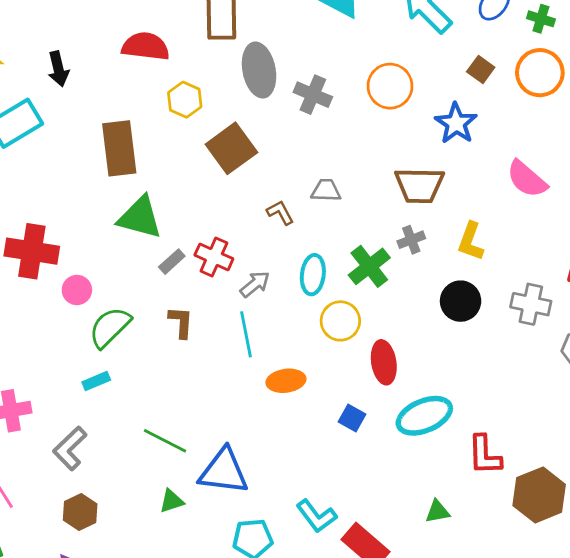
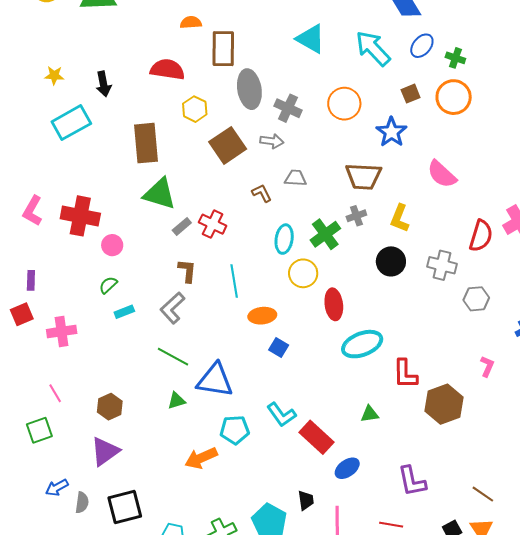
brown square: (481, 70) -> (411, 94), turned 30
gray arrow: (255, 284) -> (272, 141), moved, turned 45
green semicircle: (110, 327) -> (108, 285), moved, size x0.6
blue square: (352, 418) -> (279, 347), moved
gray L-shape: (70, 448) -> (172, 308), moved

